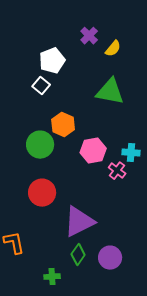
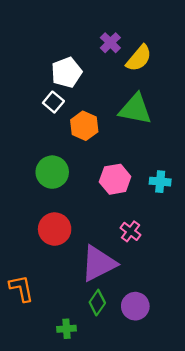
yellow semicircle: (113, 49) -> (139, 58), size x1.4
orange hexagon: (63, 125) -> (84, 126), moved
pink cross: (117, 171) -> (131, 231), moved

